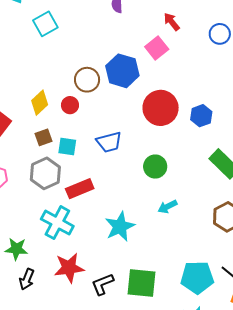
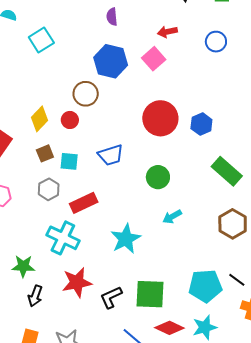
red arrow: (172, 22) -> (167, 32), turned -60
blue hexagon: (122, 71) -> (111, 61), moved
gray hexagon: (45, 173) -> (49, 189), size x0.7

